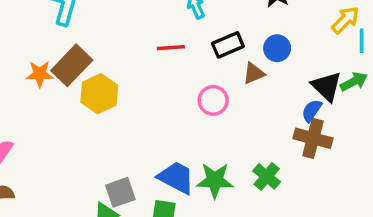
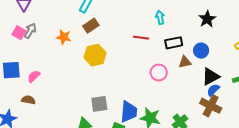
brown rectangle: (72, 65) -> (91, 26), moved, size x0.7
black triangle: (327, 86) -> (211, 77), moved, turned 36
blue trapezoid: (176, 178) -> (129, 112), turned 55
gray square: (120, 192) -> (99, 104), moved

